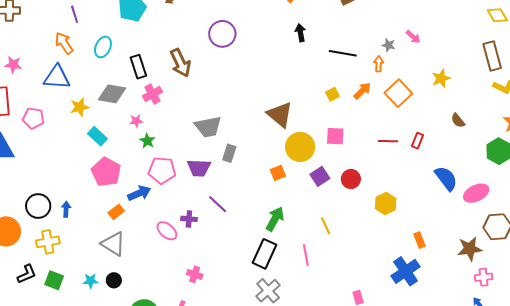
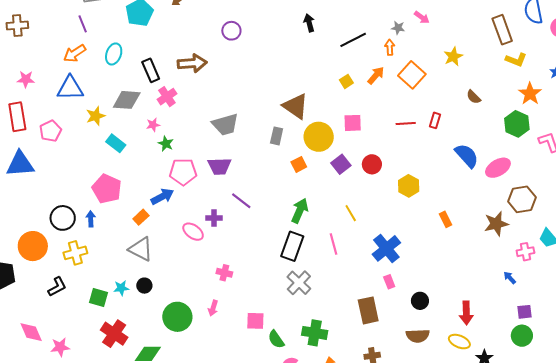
purple circle: (222, 34) -> (231, 31), size x0.7
orange arrow: (64, 43) -> (75, 53), turned -85
black line: (343, 53) -> (353, 40), turned -32
brown arrow: (180, 63) -> (192, 63), turned -64
pink pentagon: (33, 118) -> (50, 131), turned -30
gray rectangle: (229, 153) -> (277, 136), moved
pink pentagon: (106, 172) -> (107, 189), moved
blue cross: (406, 271) -> (386, 248), moved
pink cross: (484, 277) -> (525, 252), moved
green square: (54, 280) -> (98, 298), moved

